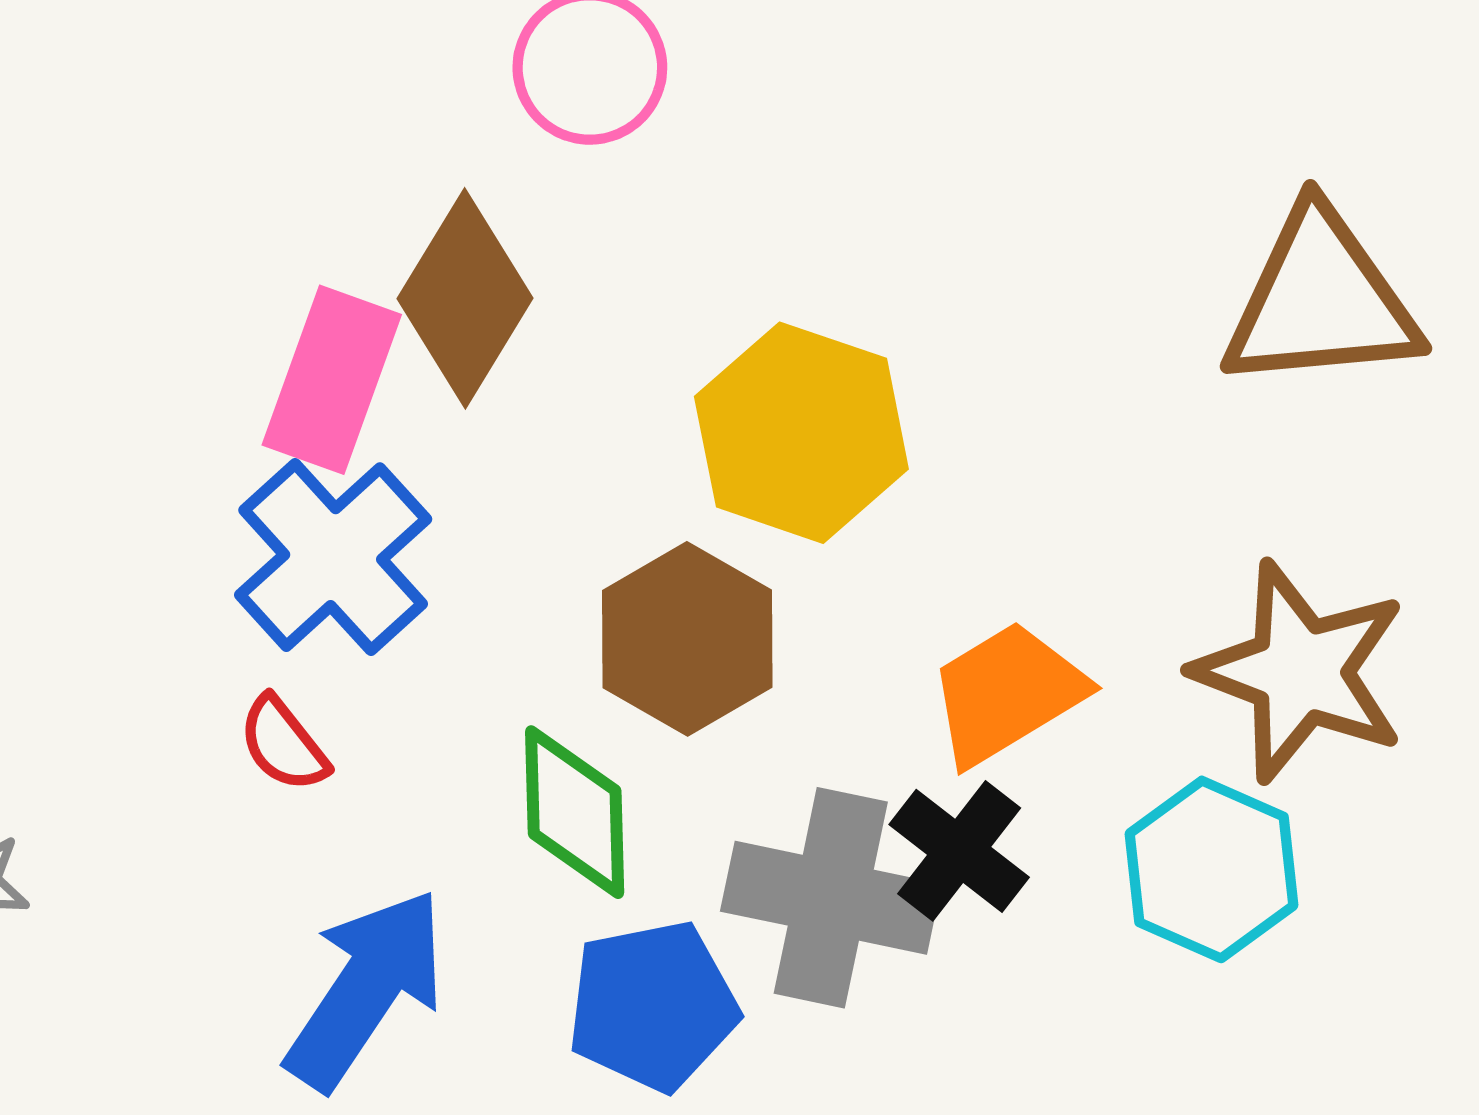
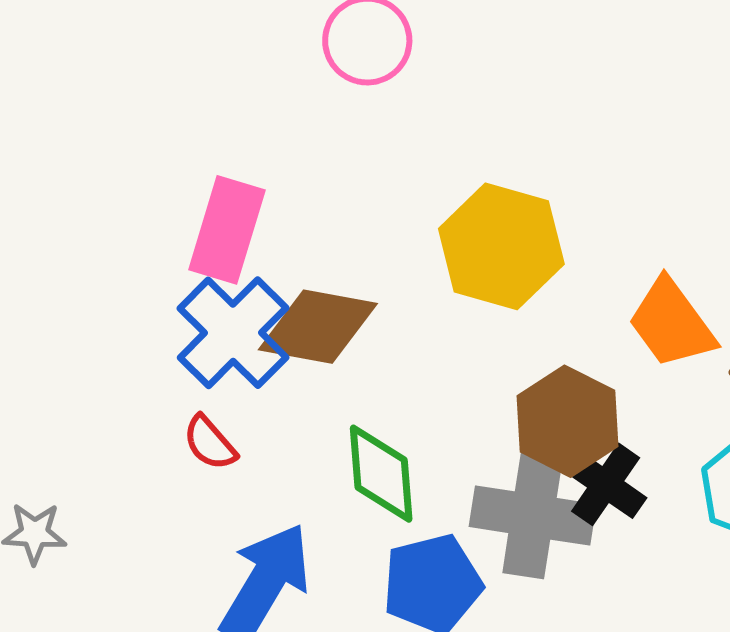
brown diamond: (465, 298) -> (318, 327), moved, turned 72
brown hexagon: (687, 639) -> (568, 421), moved
orange trapezoid: (1007, 693) -> (672, 323), moved, turned -92

